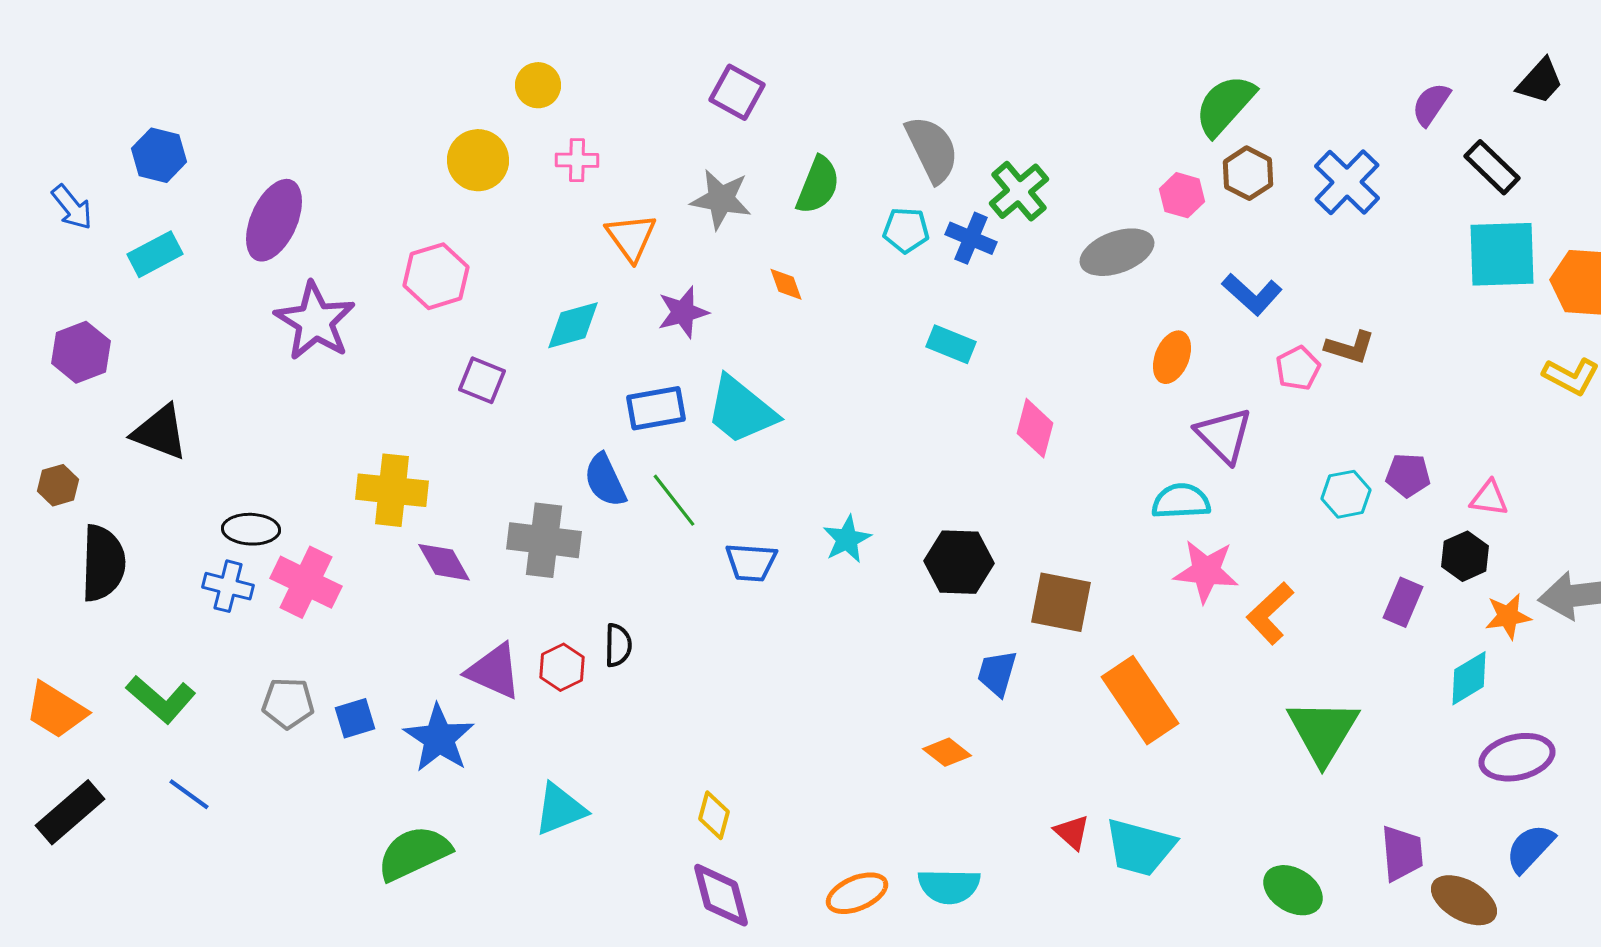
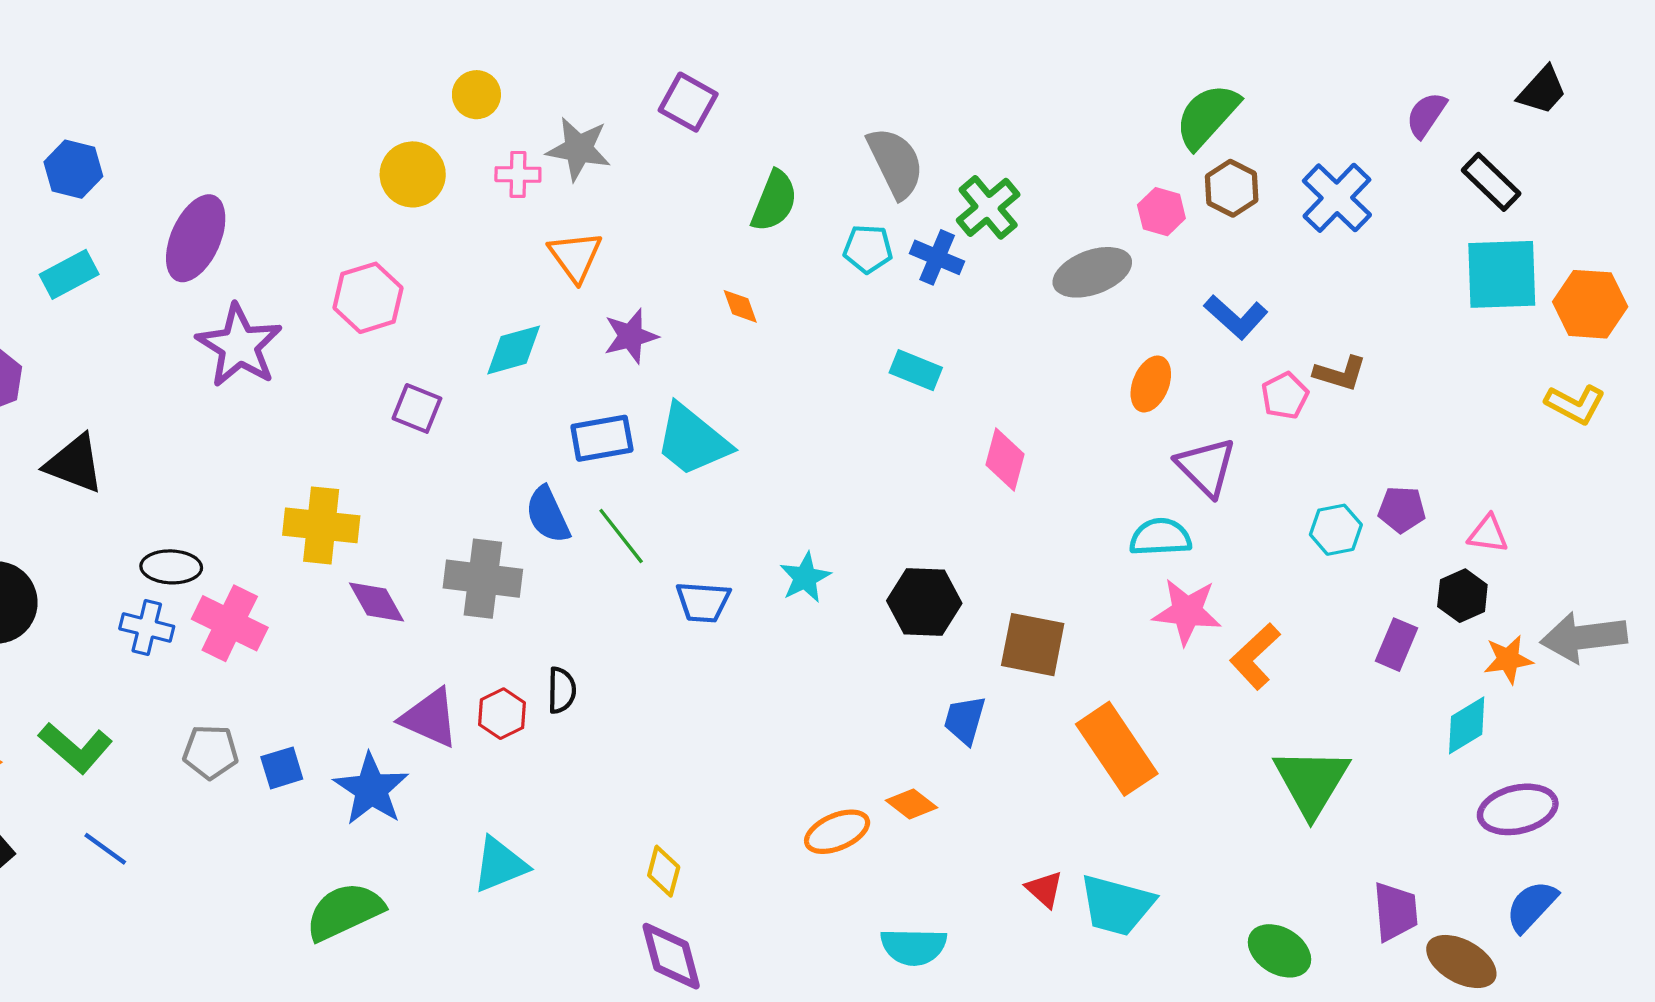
gray star: (721, 199) -> (579, 149), moved
orange ellipse: (857, 893) -> (837, 832), moved

